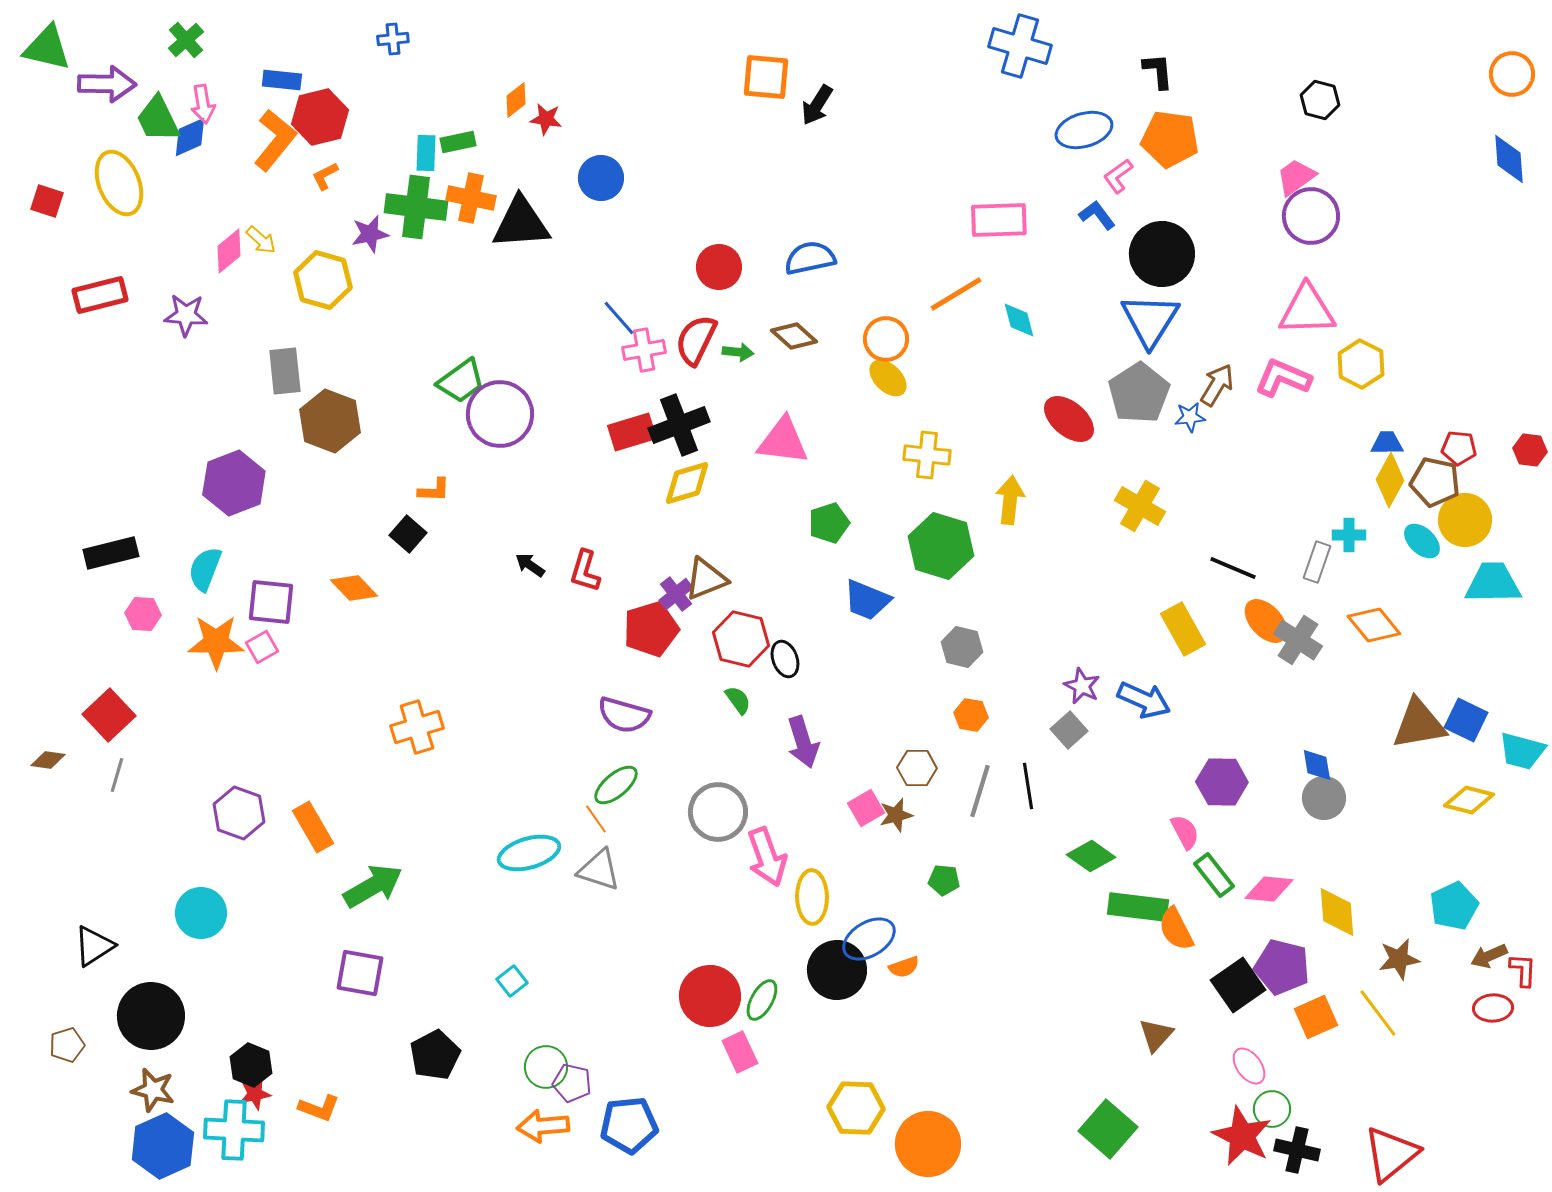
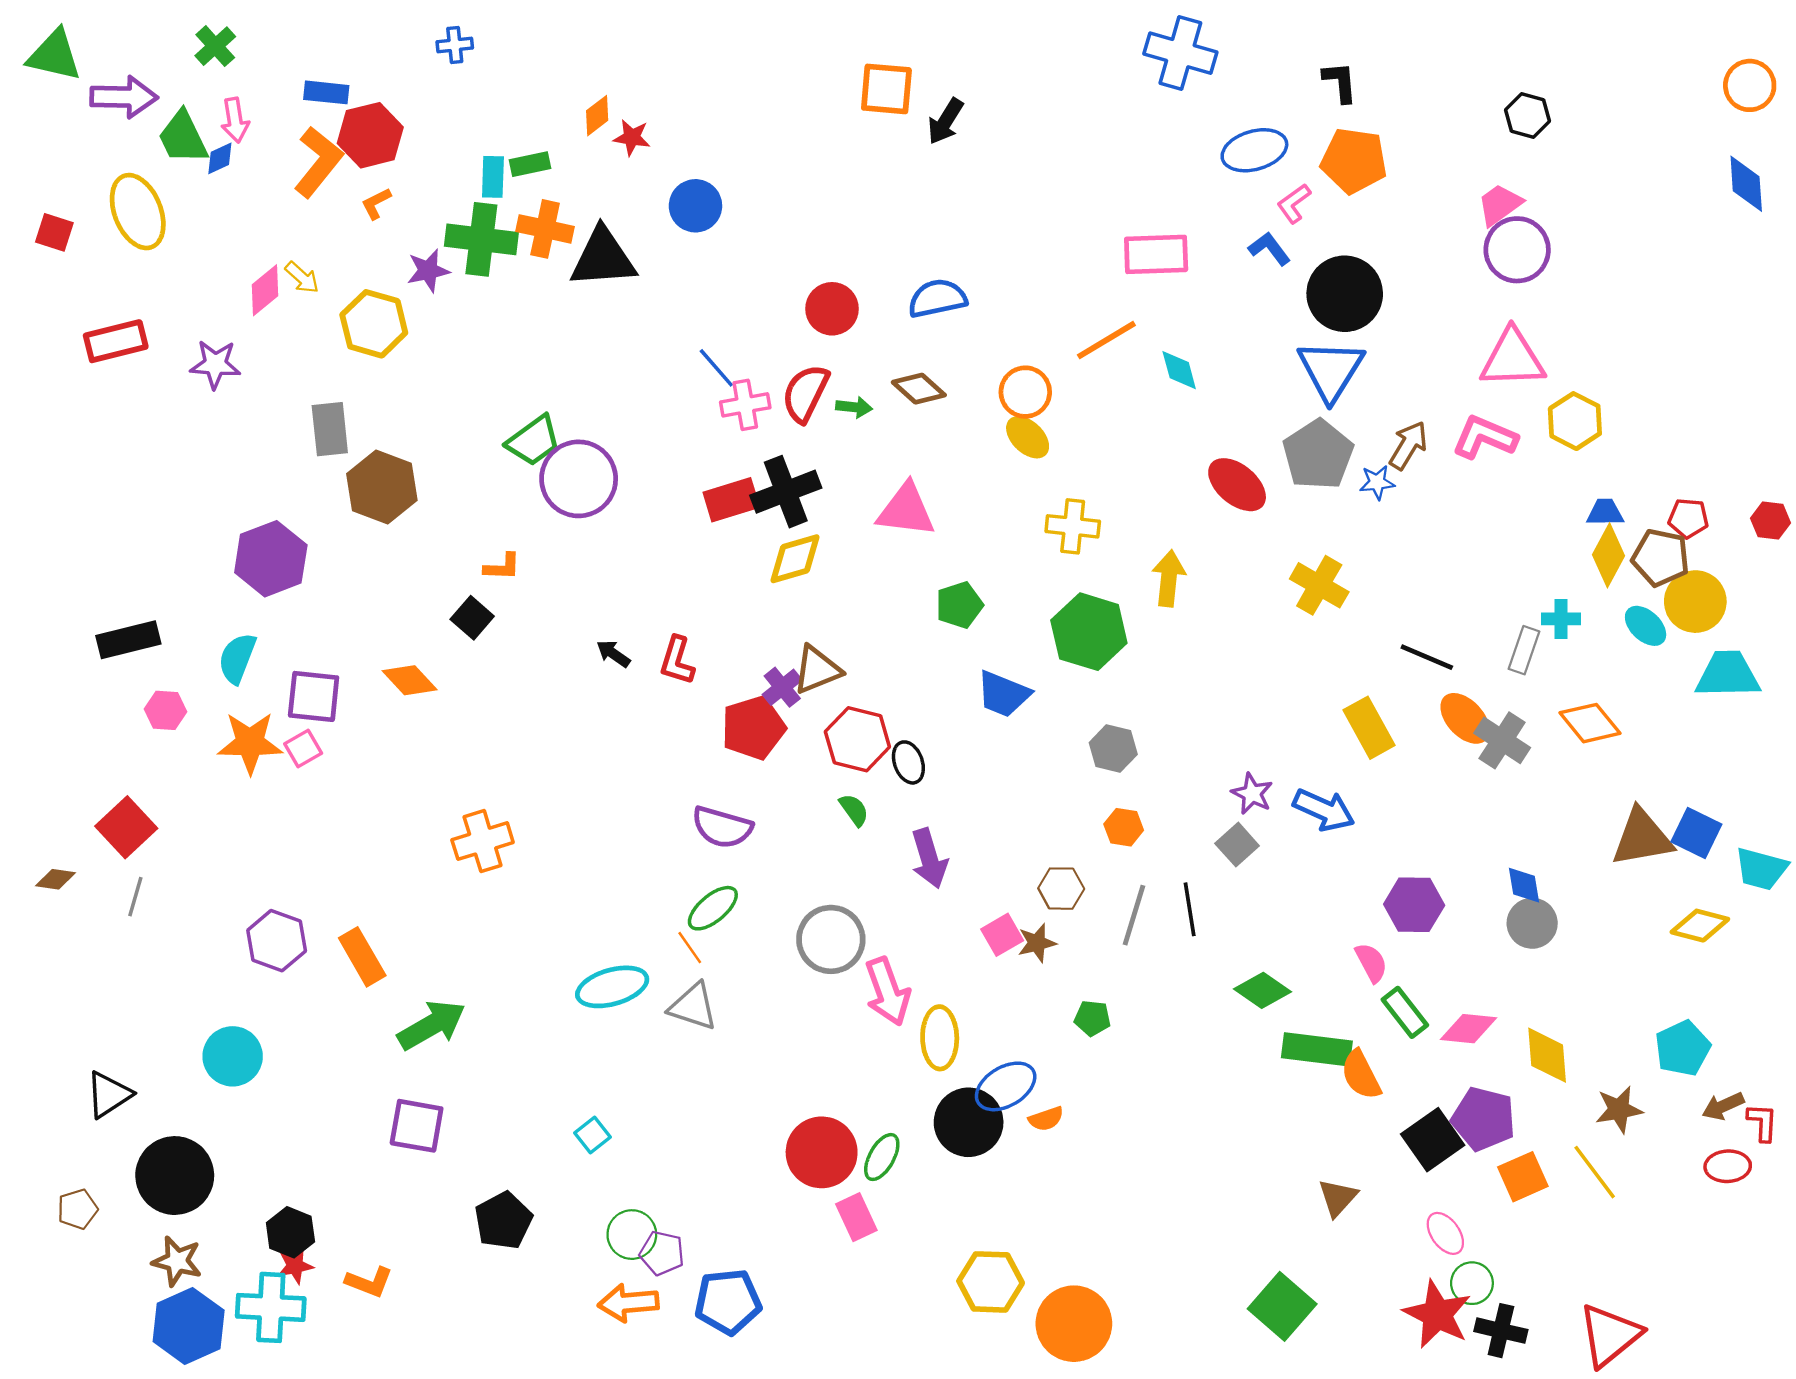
blue diamond: (190, 137) -> (220, 158), size x0.7

